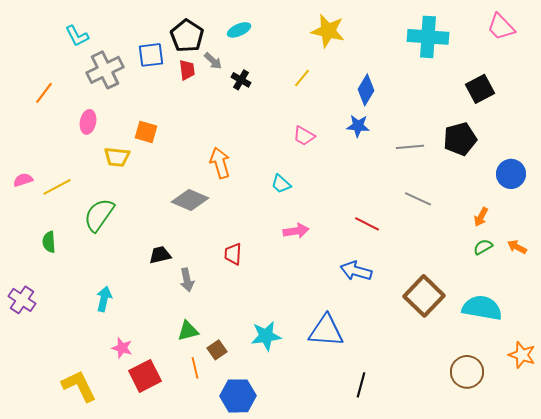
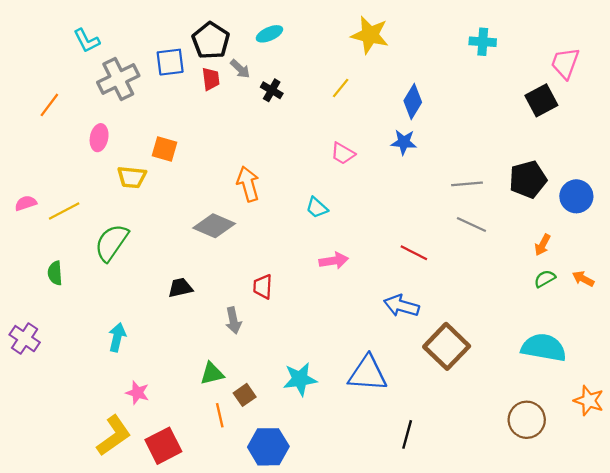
pink trapezoid: (501, 27) -> (565, 63), moved, turned 64
cyan cross: (428, 37) -> (483, 42), size x0.6
black pentagon: (460, 139) -> (528, 179), moved
gray line: (410, 147) -> (467, 184), moved
gray arrow: (187, 280) -> (233, 320), moved
brown square: (424, 296) -> (447, 346), moved
red square: (145, 376) -> (163, 446), moved
yellow L-shape: (79, 386) -> (114, 436), moved, turned 81

